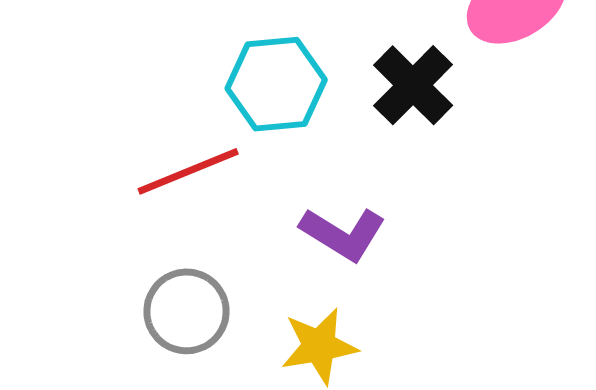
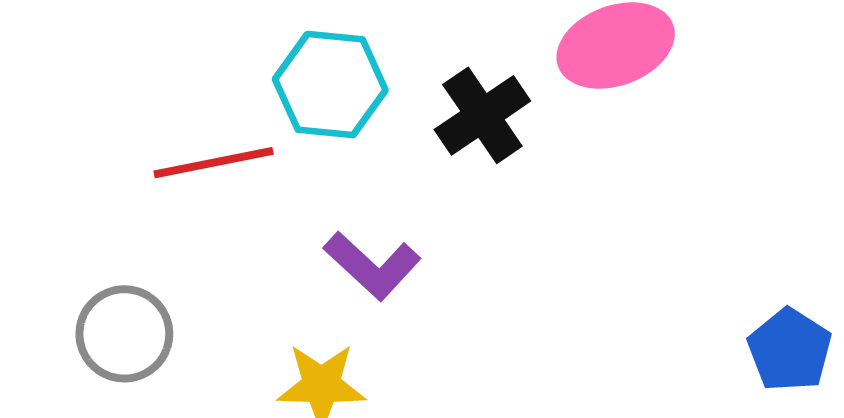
gray circle: (187, 311) -> (124, 334), moved

